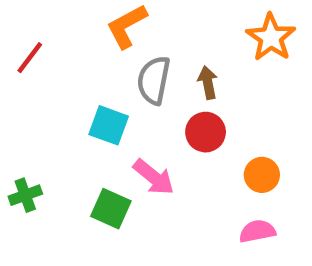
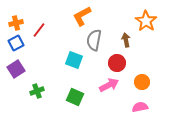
brown arrow: (208, 82) -> (126, 40), moved
pink arrow: (154, 177) -> (109, 85), moved, turned -66

